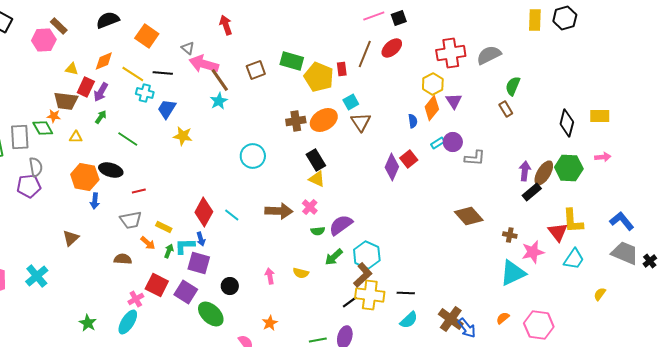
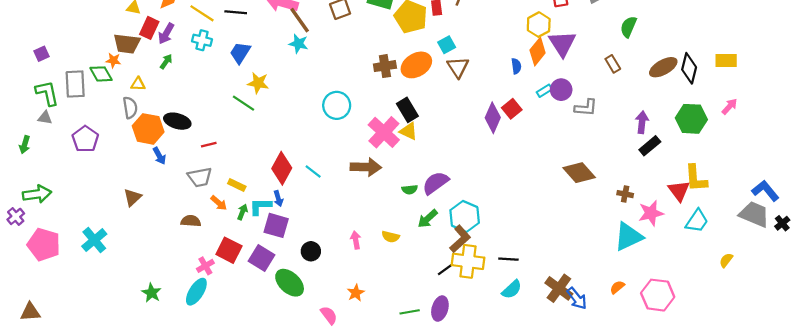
cyan cross: (145, 93) -> (202, 40), moved
cyan star: (219, 101) -> (299, 44), turned -30
purple triangle: (454, 101) -> (562, 44), size x1.5
brown rectangle: (506, 109) -> (613, 64), moved
green line: (128, 139) -> (244, 103), moved
pink arrow: (603, 157) -> (729, 106), turned -42
gray semicircle: (36, 167) -> (130, 108), moved
brown ellipse: (544, 173) -> (663, 67), moved, turned 30
purple pentagon: (29, 186) -> (85, 139), turned -30
blue arrow: (95, 201) -> (159, 156), turned -35
pink cross: (310, 207) -> (384, 132), moved, size x1.8
blue L-shape: (622, 221) -> (765, 191), moved

